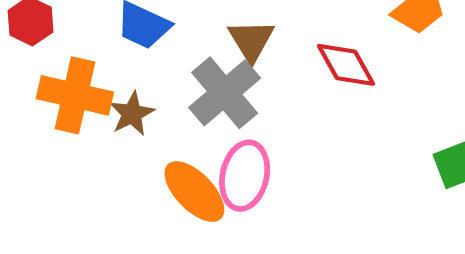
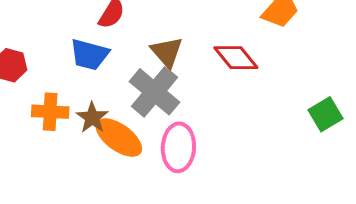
orange cross: (75, 95) -> (50, 112), size x0.7
orange ellipse: (194, 192) -> (119, 138), moved

